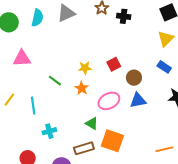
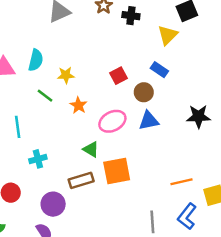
cyan semicircle: (37, 18) -> (36, 60), moved
yellow triangle: (166, 39) -> (168, 35), moved
blue rectangle: (164, 67) -> (159, 70), moved
yellow star: (85, 68) -> (66, 75), moved
orange square: (112, 141) -> (117, 171), turned -30

